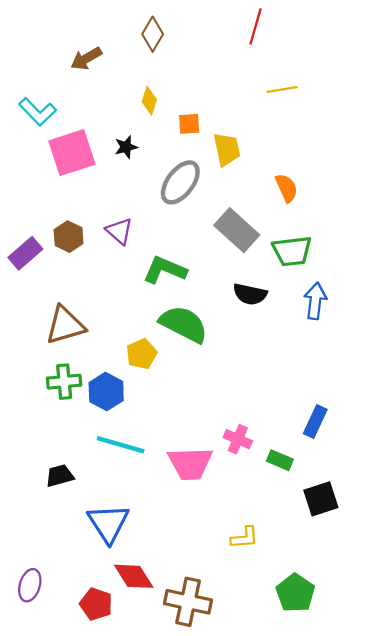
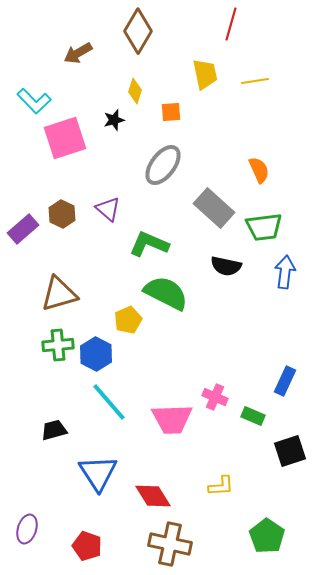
brown diamond: (153, 34) -> (138, 31), size x1.4
black star: (126, 147) -> (114, 120), moved
yellow trapezoid: (227, 149) -> (205, 74), moved
cyan line: (121, 445) -> (109, 402), turned 33
red diamond: (134, 576) -> (153, 496), moved

